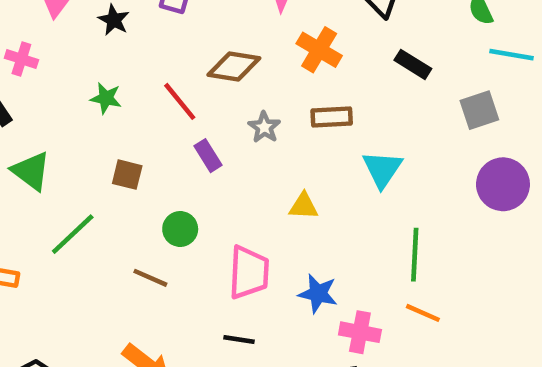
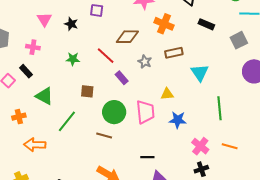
green circle: (180, 229) -> (114, 112), size x1.5
pink trapezoid: (249, 272) -> (145, 112), moved
blue star: (318, 294) -> (178, 120), moved
orange line: (423, 313) -> (230, 146), moved
pink cross: (360, 332) -> (200, 146), turned 36

